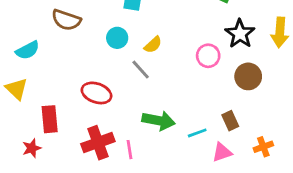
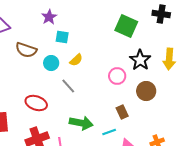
brown semicircle: (66, 20) -> (26, 50), moved
yellow semicircle: (153, 45) -> (76, 60), moved
brown rectangle: (230, 121) -> (122, 112), moved

